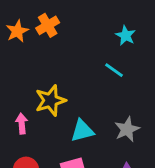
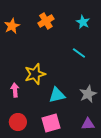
orange cross: (48, 25) -> (46, 21), moved
cyan star: (126, 35) -> (83, 22), moved

